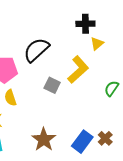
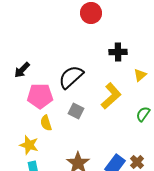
yellow triangle: (97, 44) -> (140, 75), moved
gray square: (52, 85) -> (76, 111), moved

